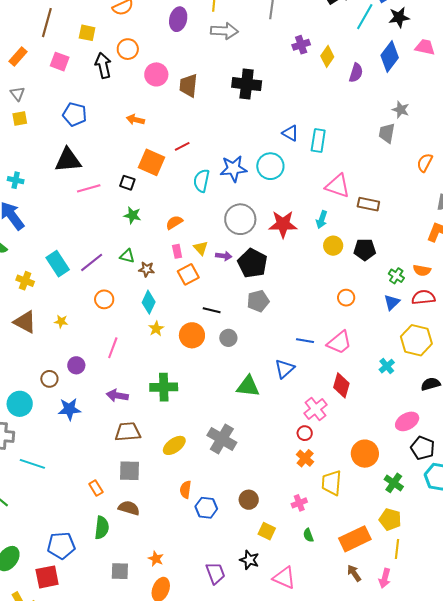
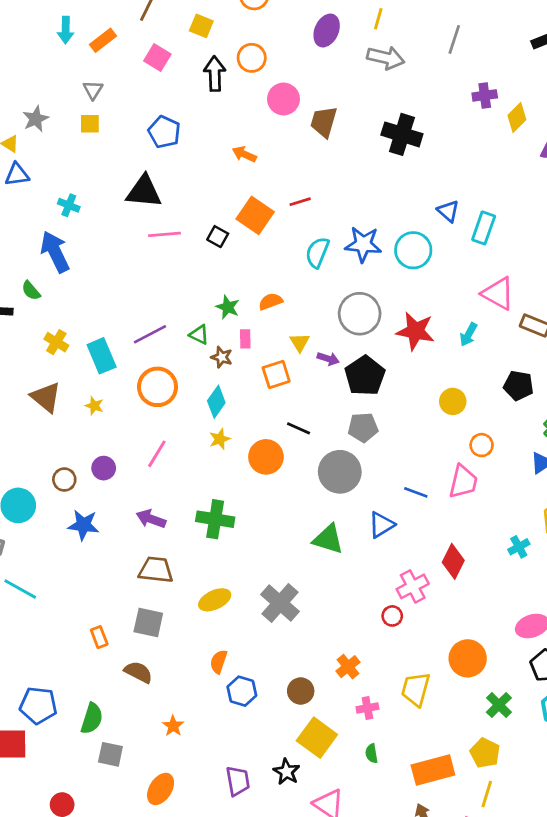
green star: (132, 215) -> (228, 307), moved
yellow circle: (333, 246) -> (453, 401), moved
pink rectangle: (177, 251) -> (245, 339), moved
cyan rectangle: (58, 264) -> (102, 356), moved
orange circle: (104, 299) -> (158, 387), size x1.5
gray circle: (228, 338) -> (340, 472), moved, size x1.8
pink trapezoid: (339, 342) -> (463, 482), moved, turned -48
orange cross: (305, 458) -> (348, 667), moved
green semicircle: (102, 528) -> (92, 718), moved
yellow square: (267, 531) -> (317, 738), size x1.6
orange star: (156, 559) -> (173, 726), moved

